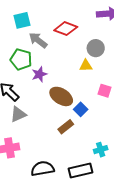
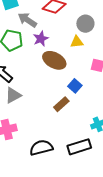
purple star: (39, 74) -> (41, 39), moved
brown ellipse: (61, 96) -> (54, 60), moved

